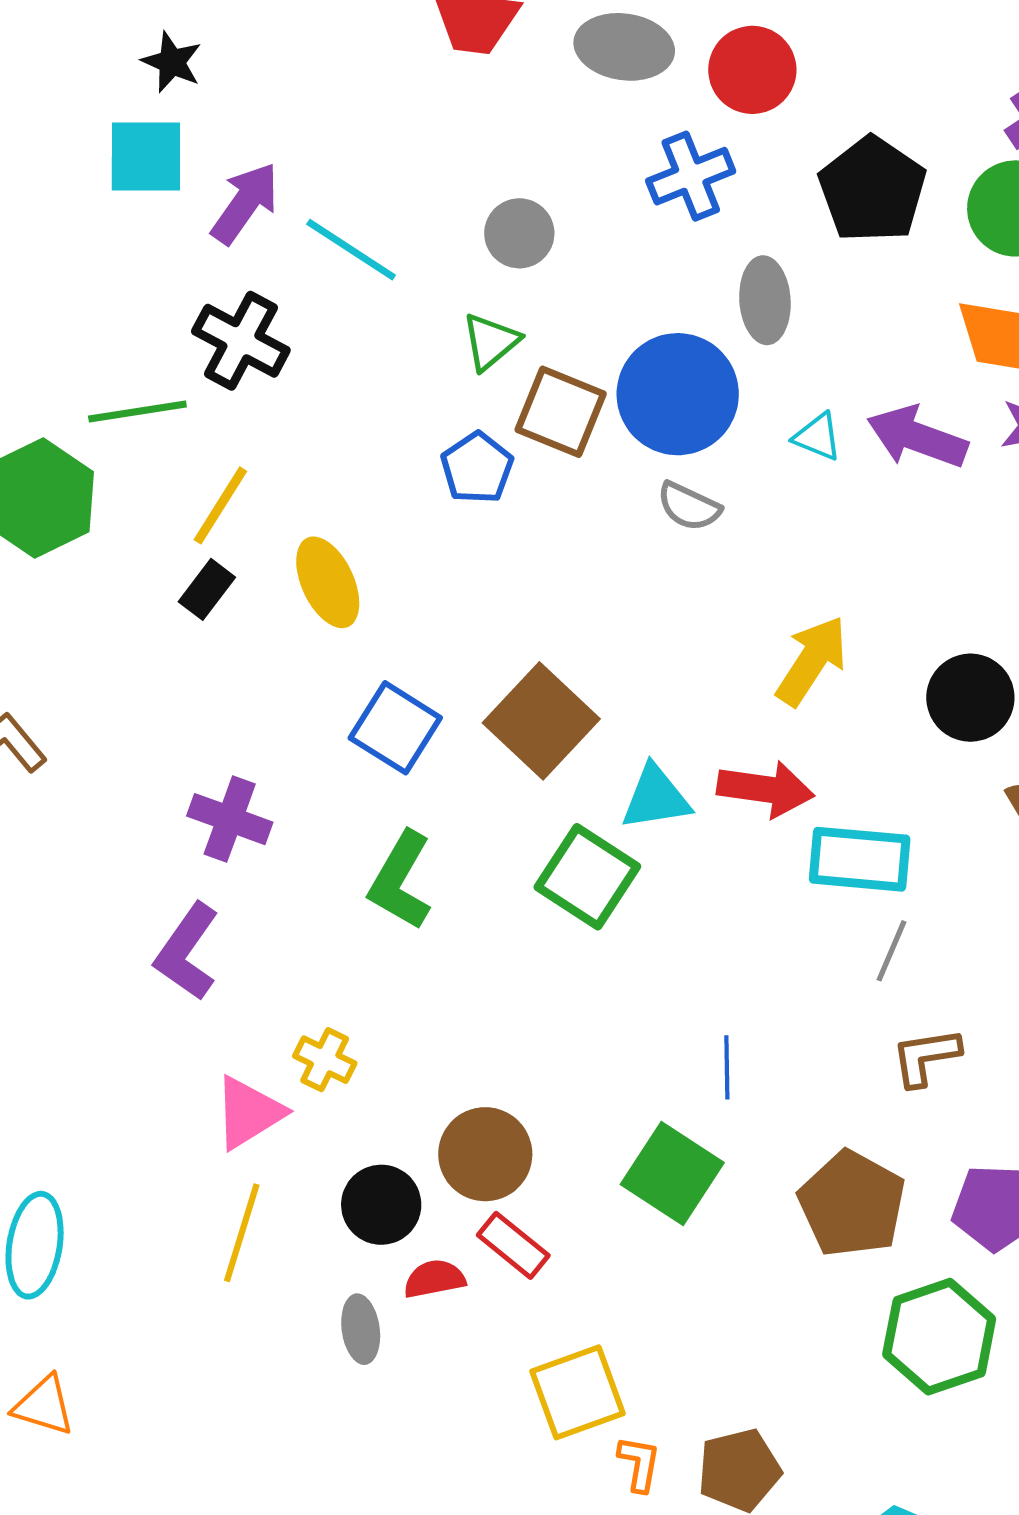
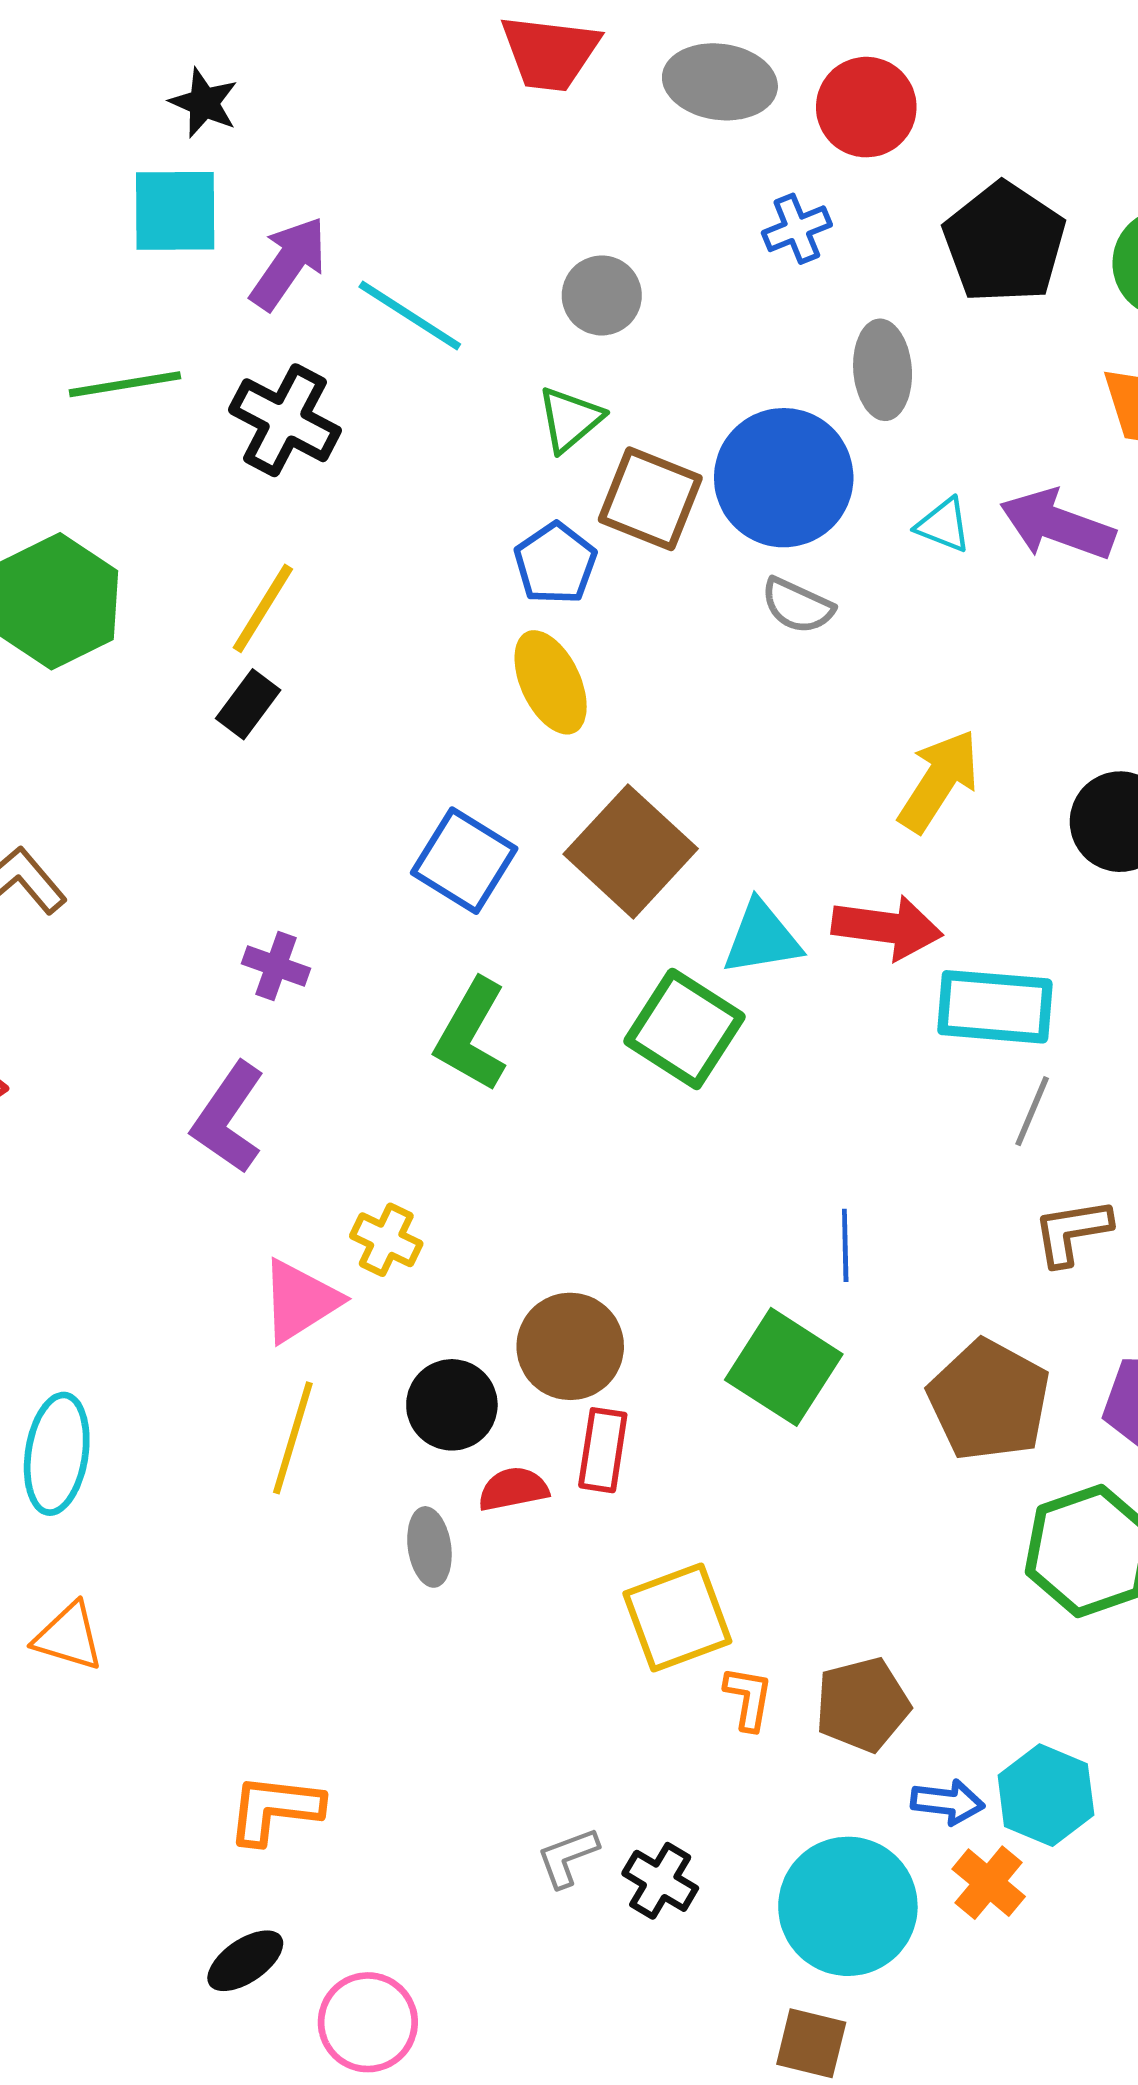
blue cross: (691, 176) -> (797, 229), size x0.7
green line: (137, 412) -> (125, 384), moved
yellow ellipse: (328, 582) -> (551, 682), moved
purple cross: (230, 819) -> (276, 966), size x0.7
red rectangle: (513, 1245) -> (603, 1450), turned 60

